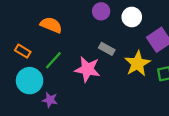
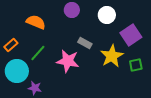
purple circle: (101, 11) -> (72, 10), moved
orange rectangle: (23, 51) -> (11, 45), turned -72

